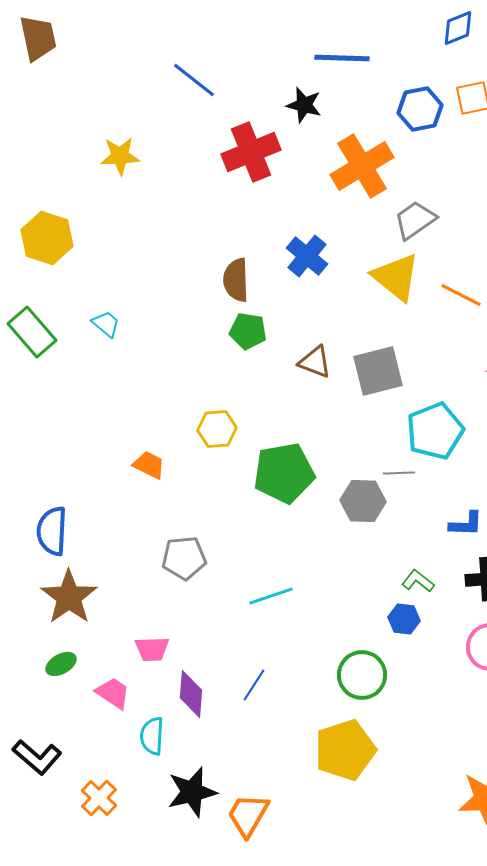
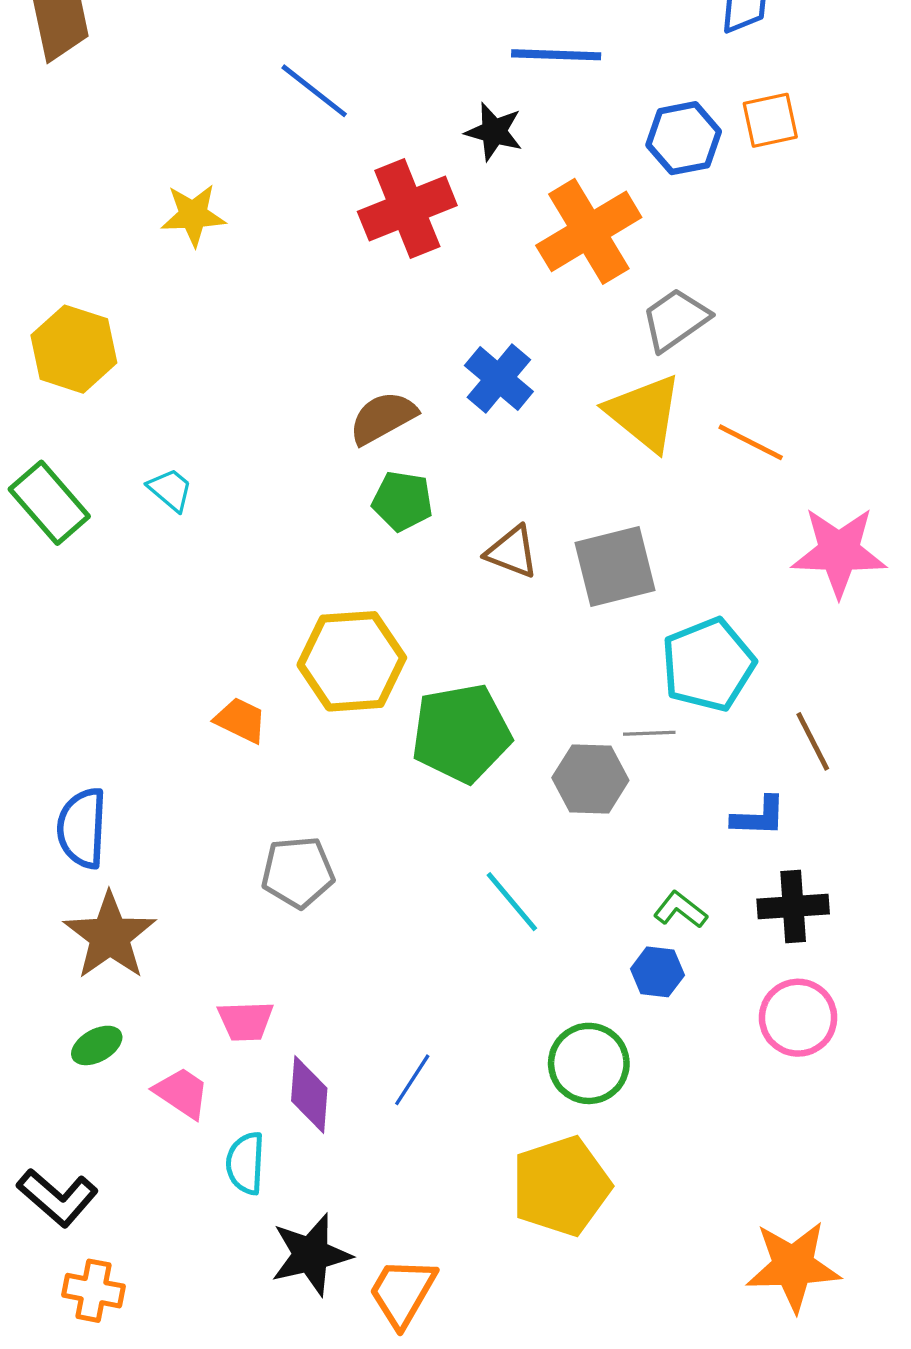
brown semicircle: (236, 280) -> (383, 418), turned 63
yellow hexagon: (217, 429) -> (352, 661), size x1.6
cyan line: (271, 596) -> (512, 902), moved, turned 69
orange cross: (99, 798) -> (93, 1291), moved, turned -33

